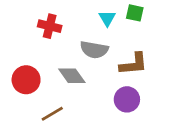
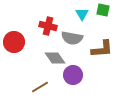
red cross: (50, 26) -> (48, 26), moved
red circle: (26, 80) -> (14, 42), moved
purple circle: (127, 99) -> (73, 75), moved

